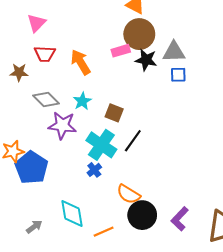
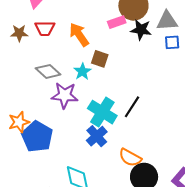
brown star: (19, 72) -> (19, 33), moved
brown square: (114, 113) -> (100, 59), moved
blue cross: (94, 170) -> (97, 136), size x1.5

